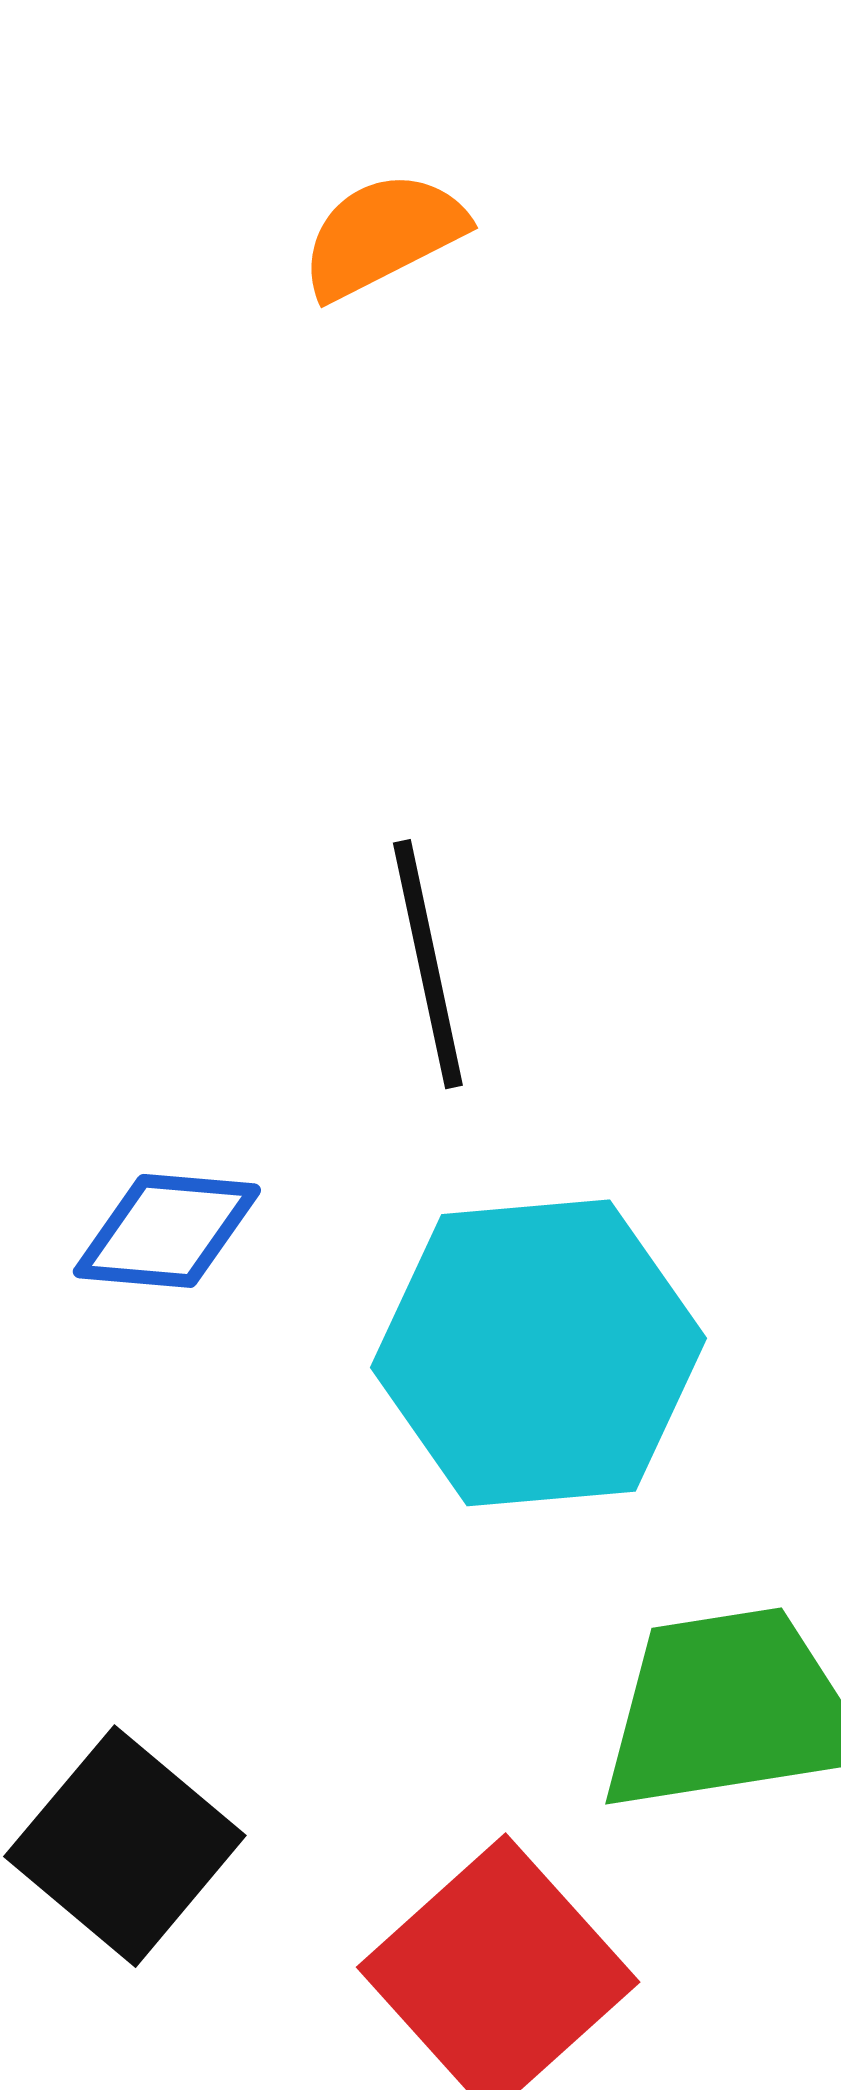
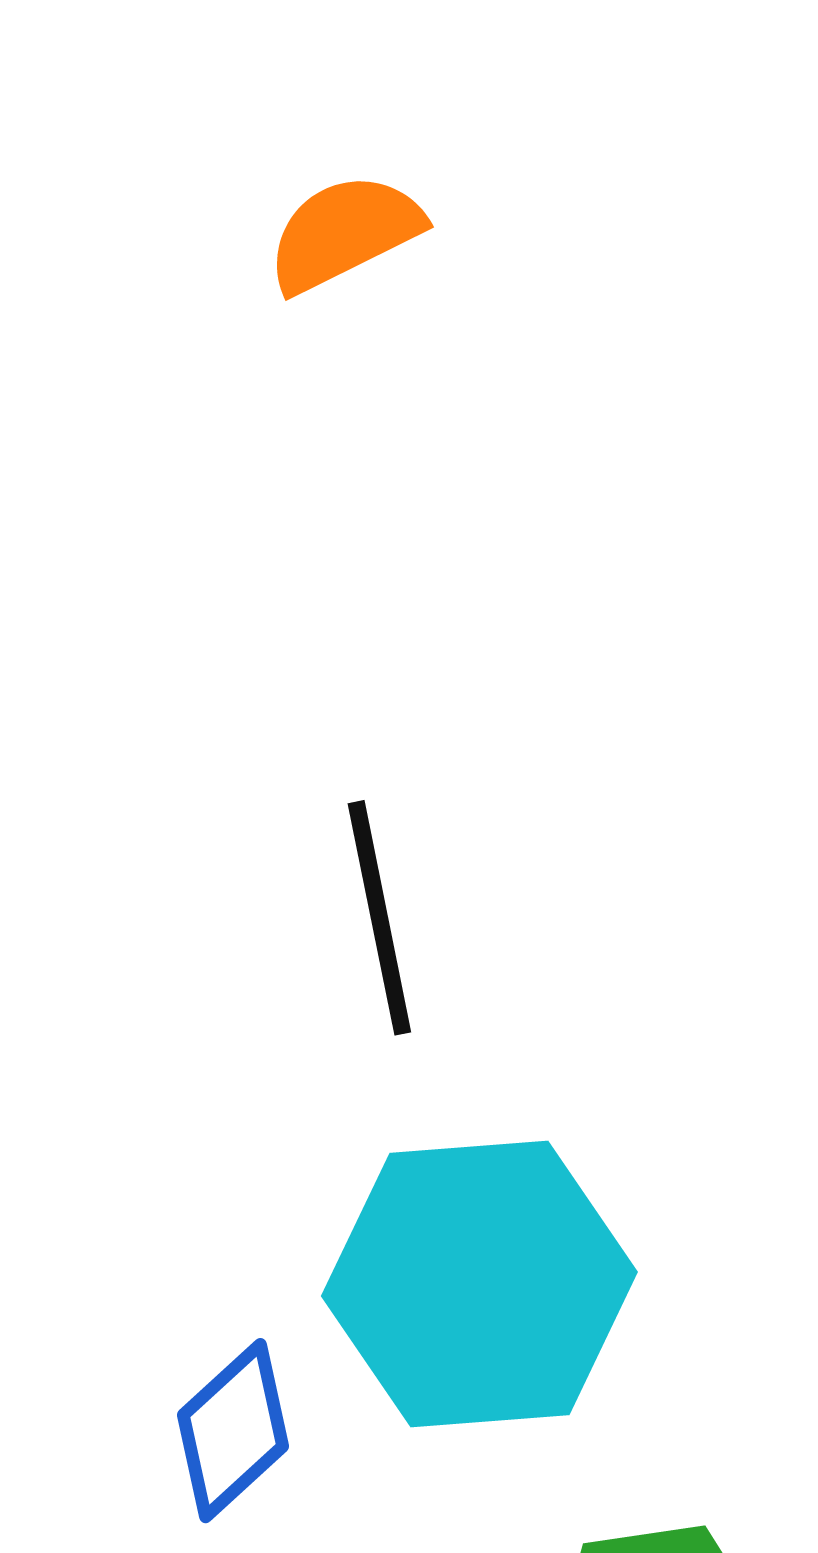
blue diamond: (167, 1231) -> (233, 1431), moved, turned -48

